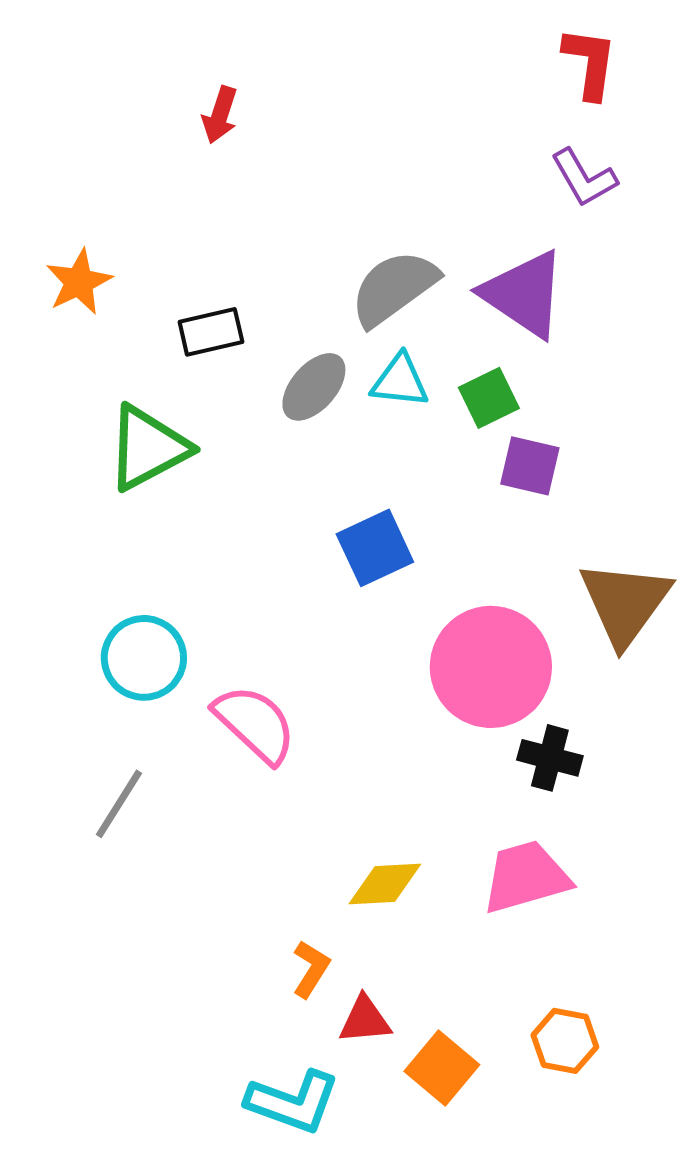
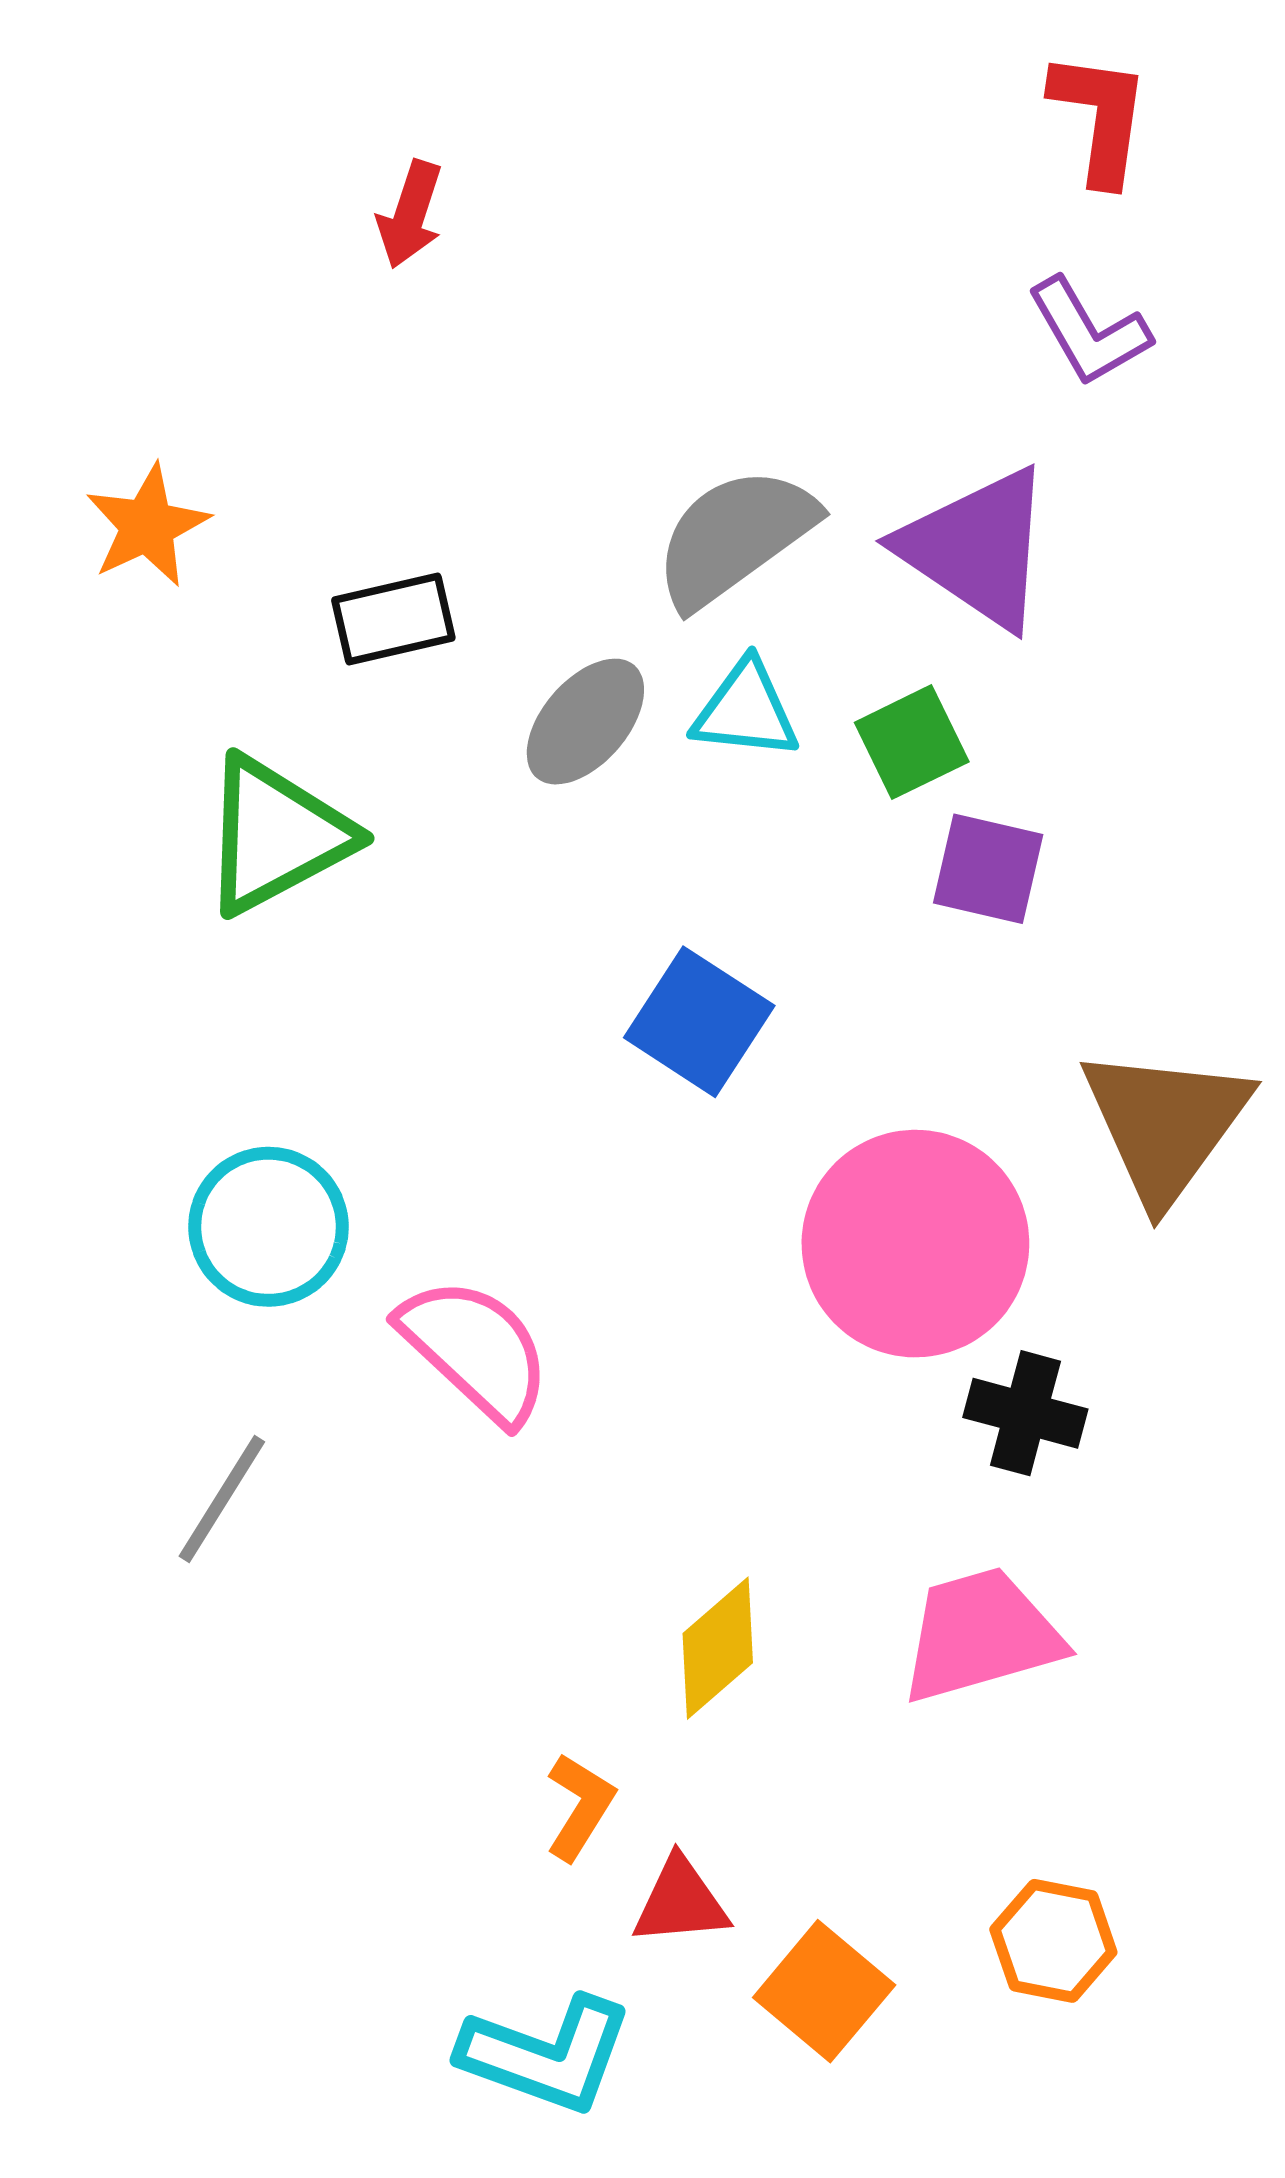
blue square: (375, 548) -> (699, 1022), turned -32
yellow diamond: (385, 884) -> (718, 1648), turned -38

